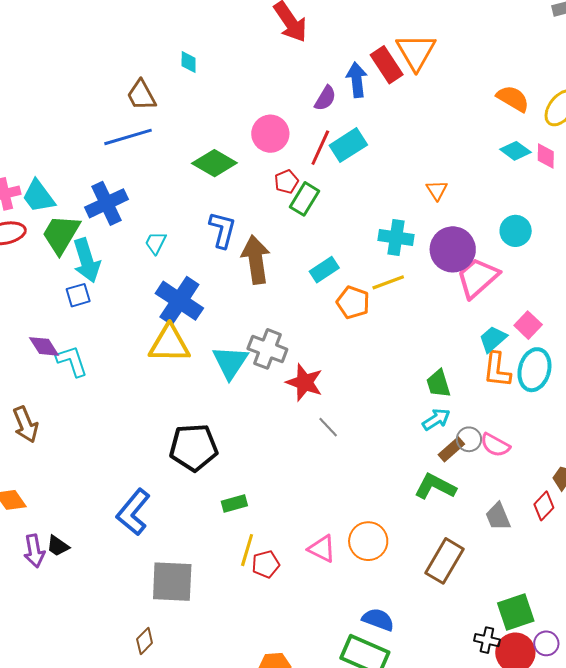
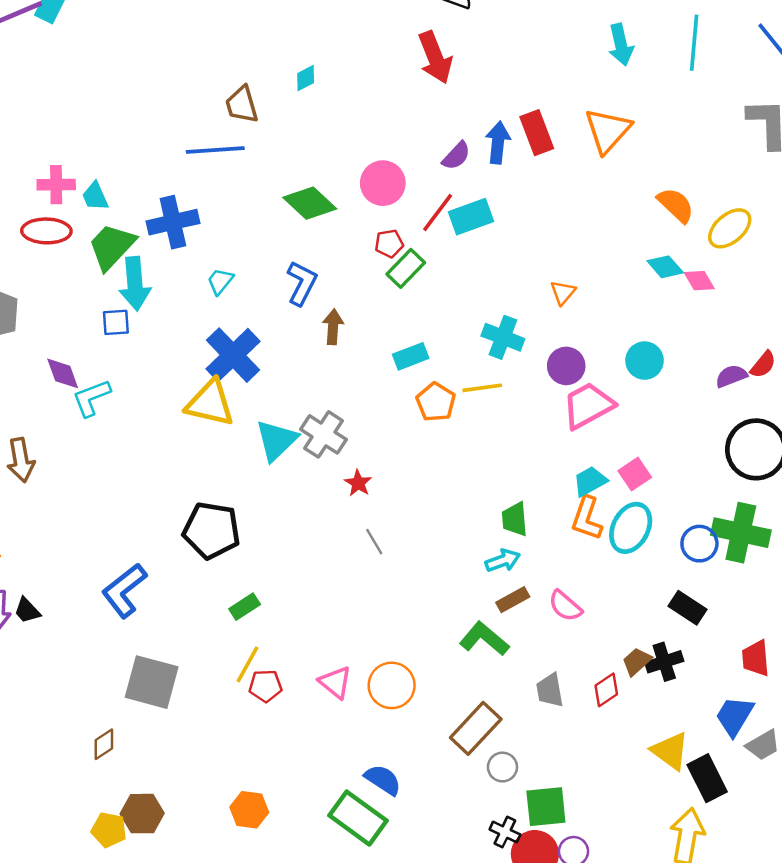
orange triangle: (416, 52) -> (608, 130), moved
cyan diamond: (189, 62) -> (306, 78), turned 50
pink diamond: (546, 156) -> (699, 281), turned -44
cyan trapezoid: (38, 196) -> (95, 196), size x0.7
purple circle: (453, 249) -> (566, 366), size x0.7
brown arrow: (256, 260) -> (333, 327), size x0.6
cyan L-shape: (72, 361) -> (91, 398), turned -105
red star: (304, 382) -> (358, 483), size x0.6
gray circle: (469, 439) -> (502, 767), moved
green rectangle: (234, 503) -> (245, 607), turned -30

